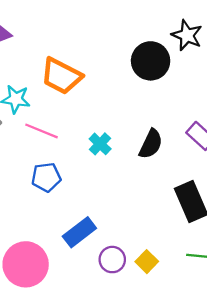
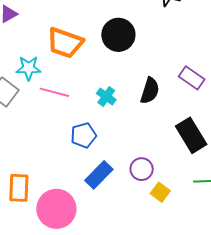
black circle: (151, 61) -> (118, 35), moved
blue pentagon: (46, 177) -> (83, 135), moved
purple circle: (112, 260) -> (142, 169), moved

